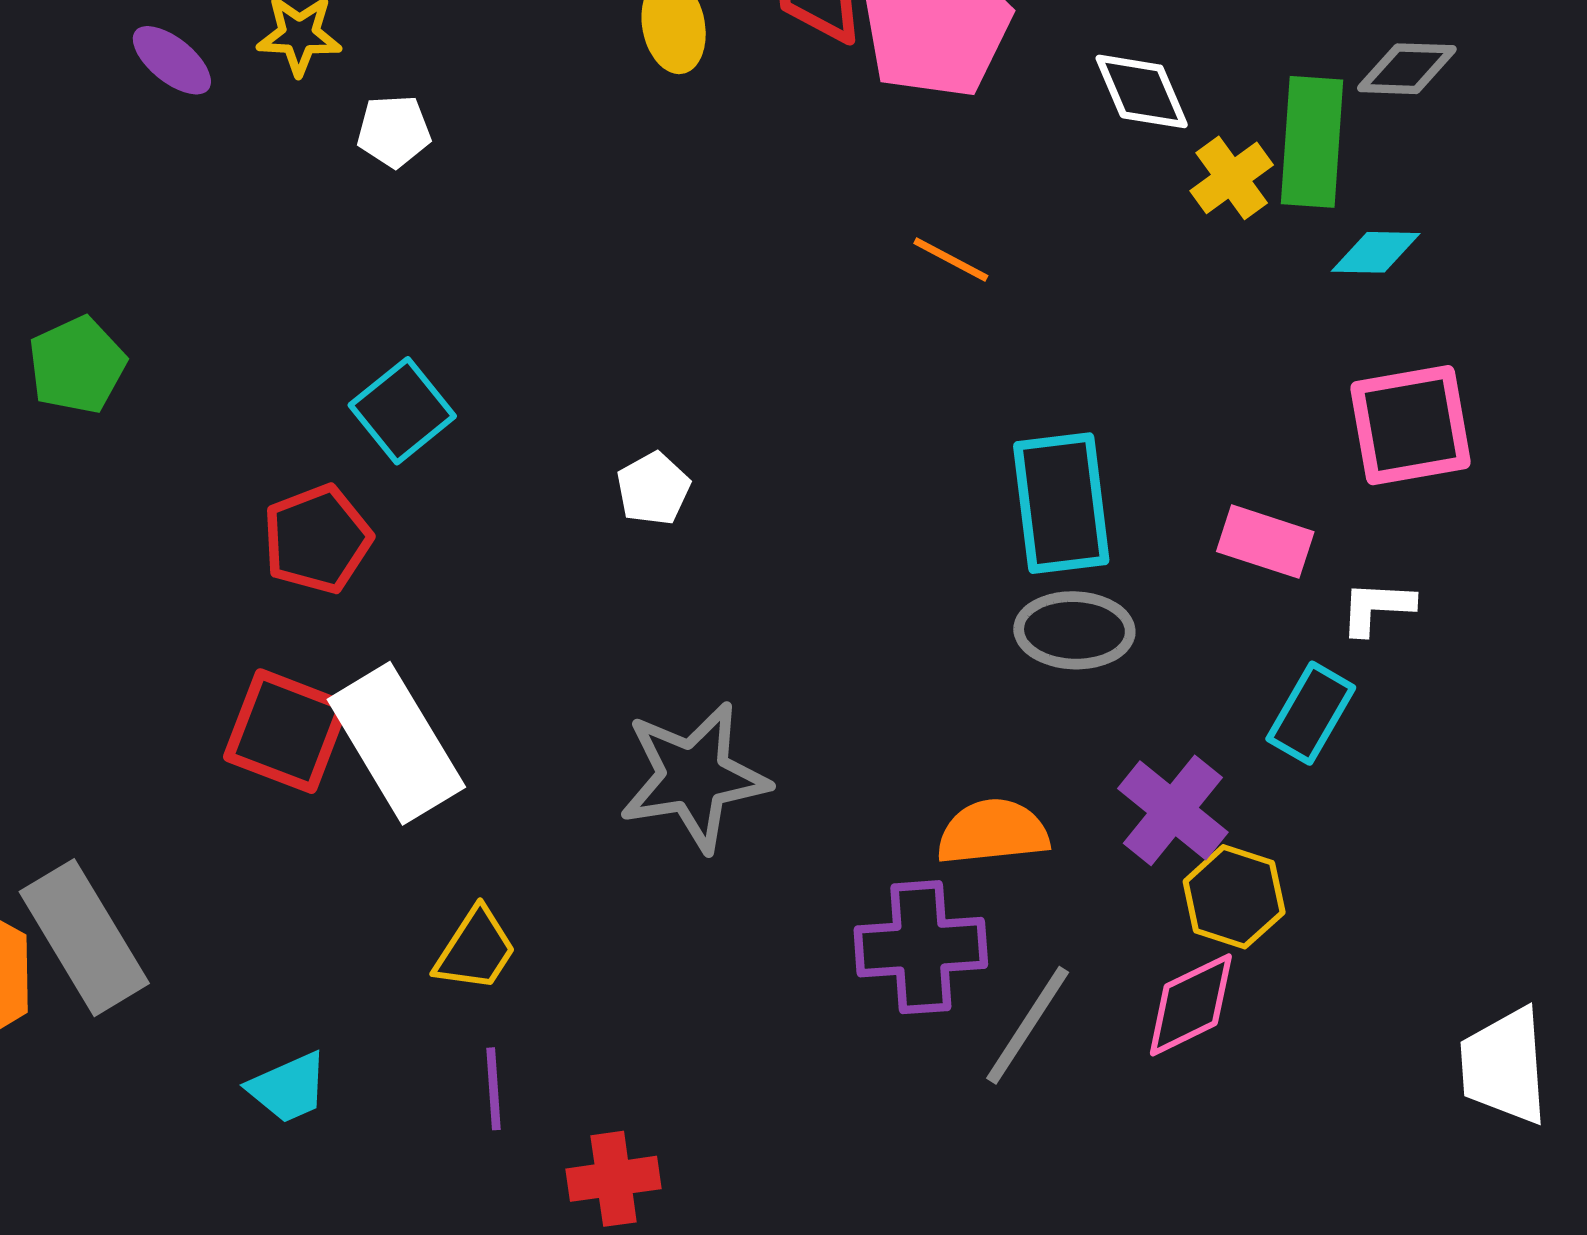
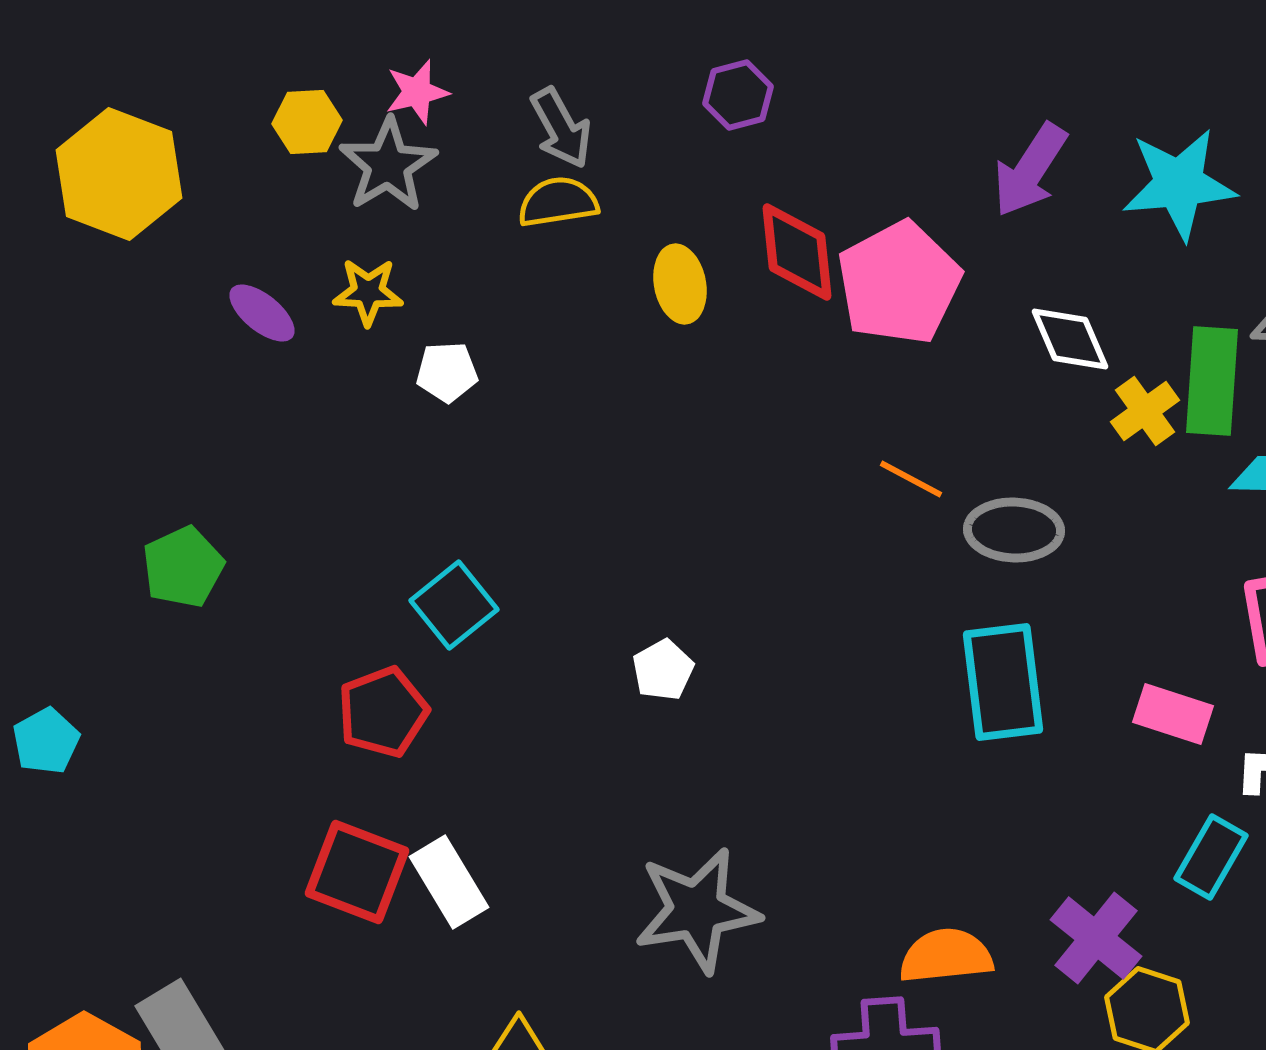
gray ellipse: (1074, 630) -> (1014, 530), moved
white rectangle: (396, 743) -> (449, 882), size x0.7

